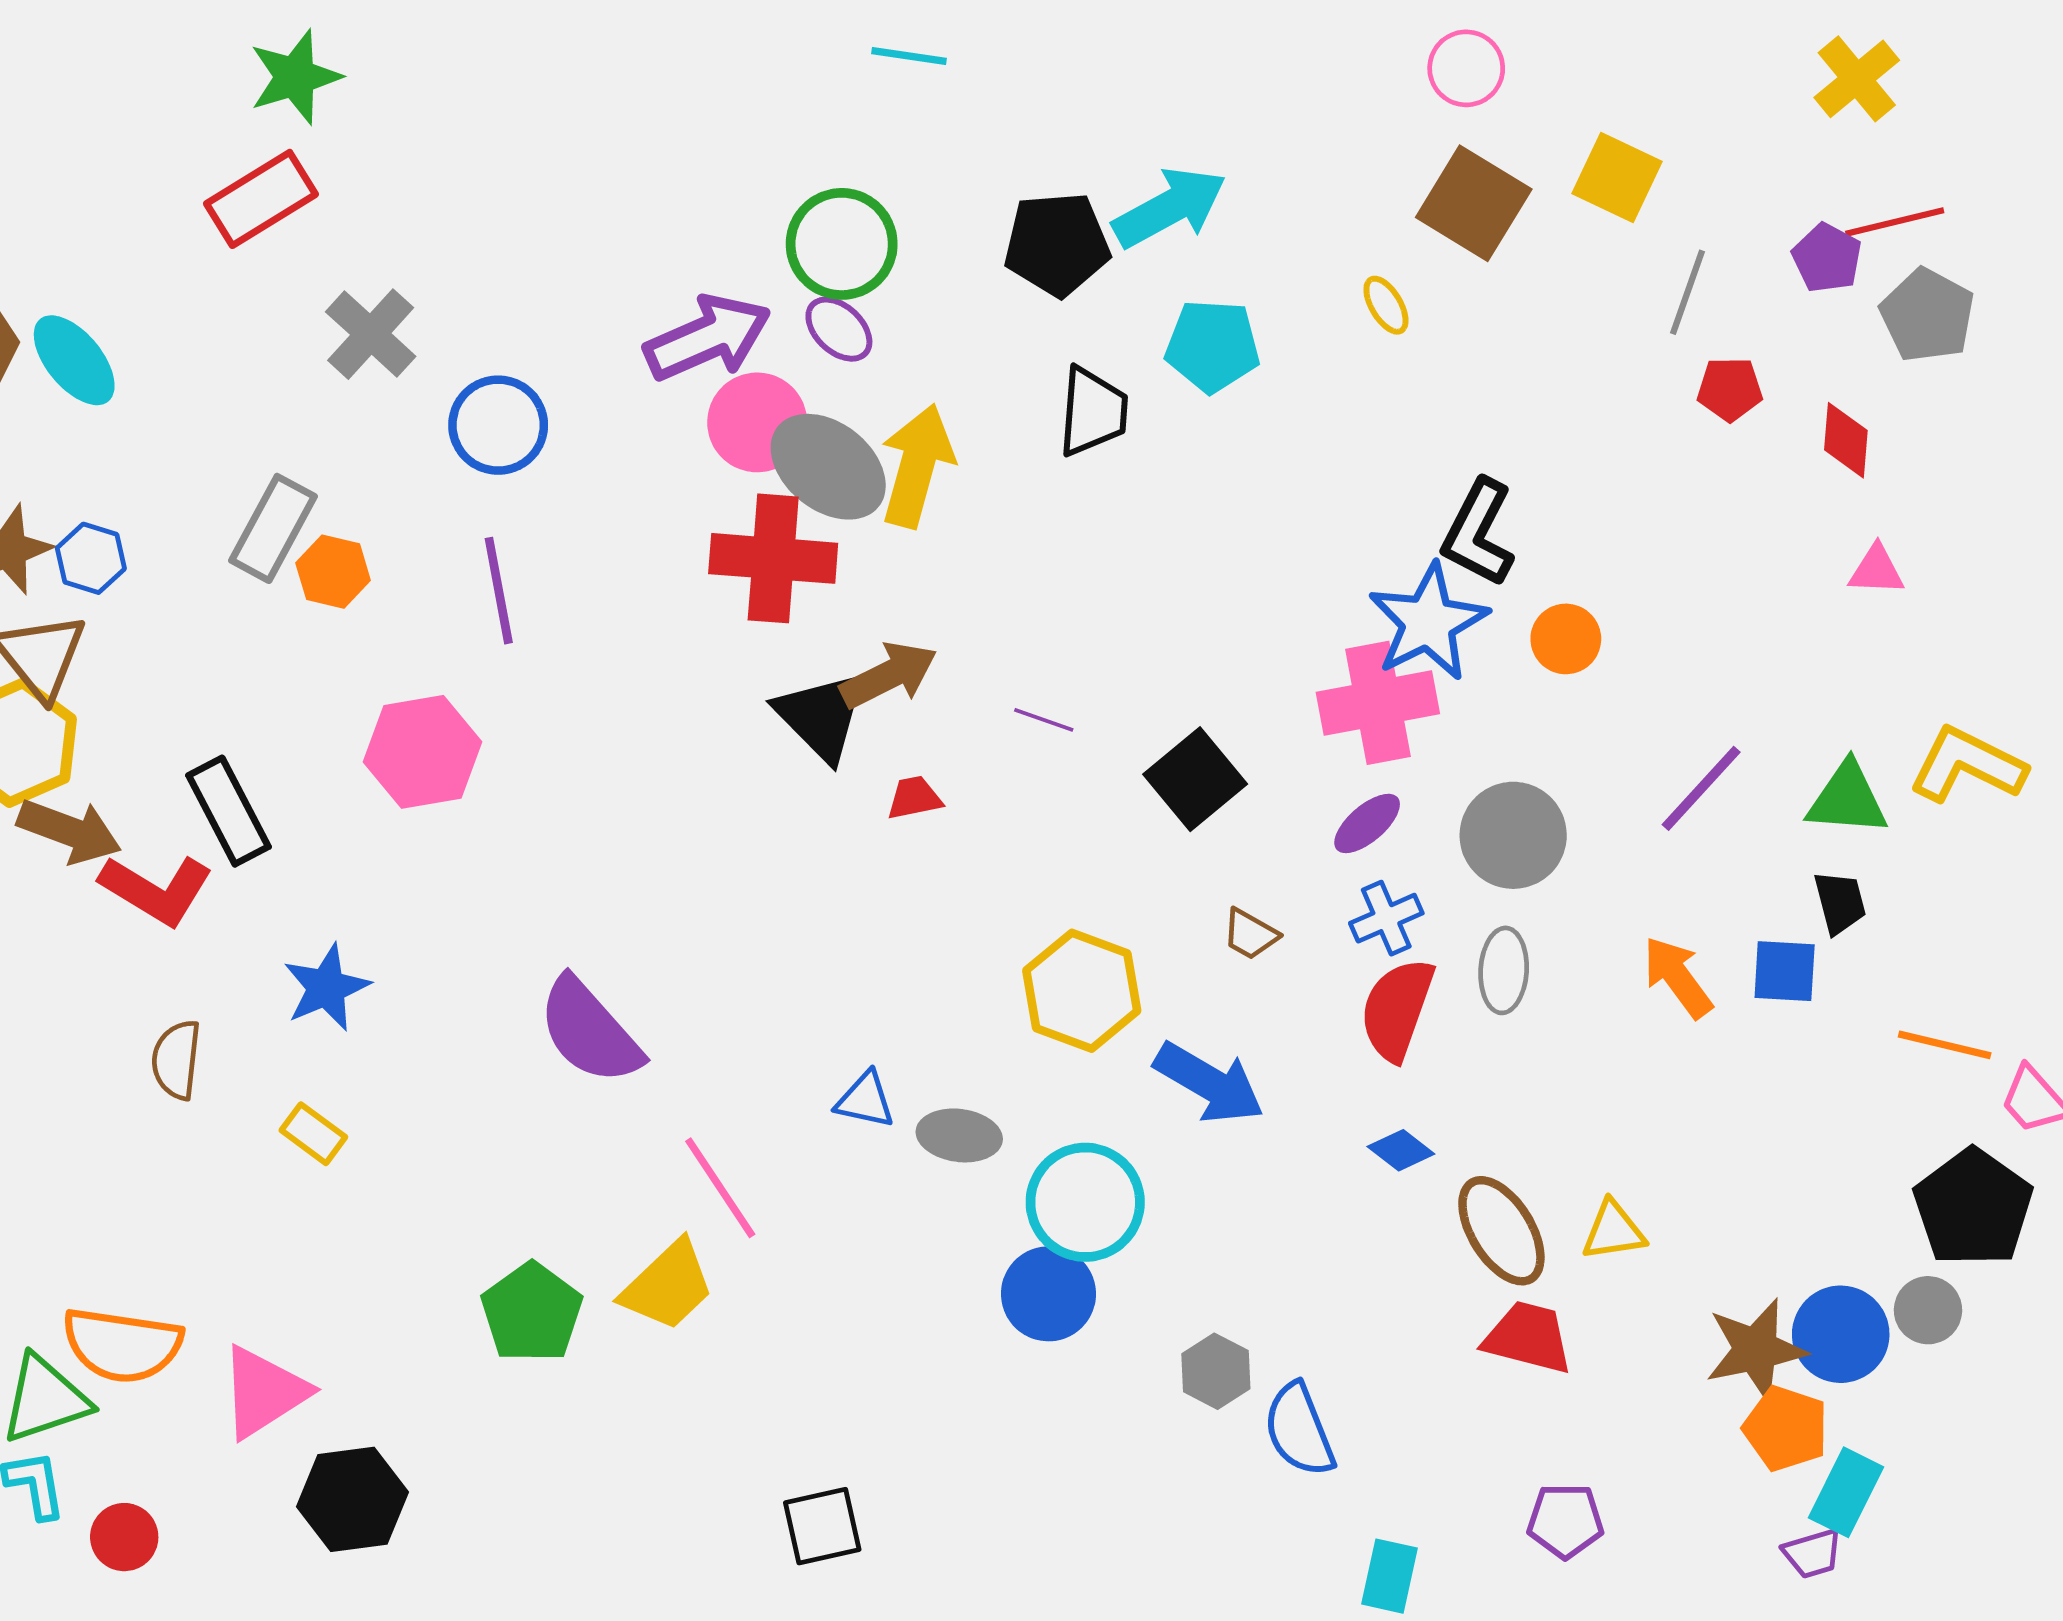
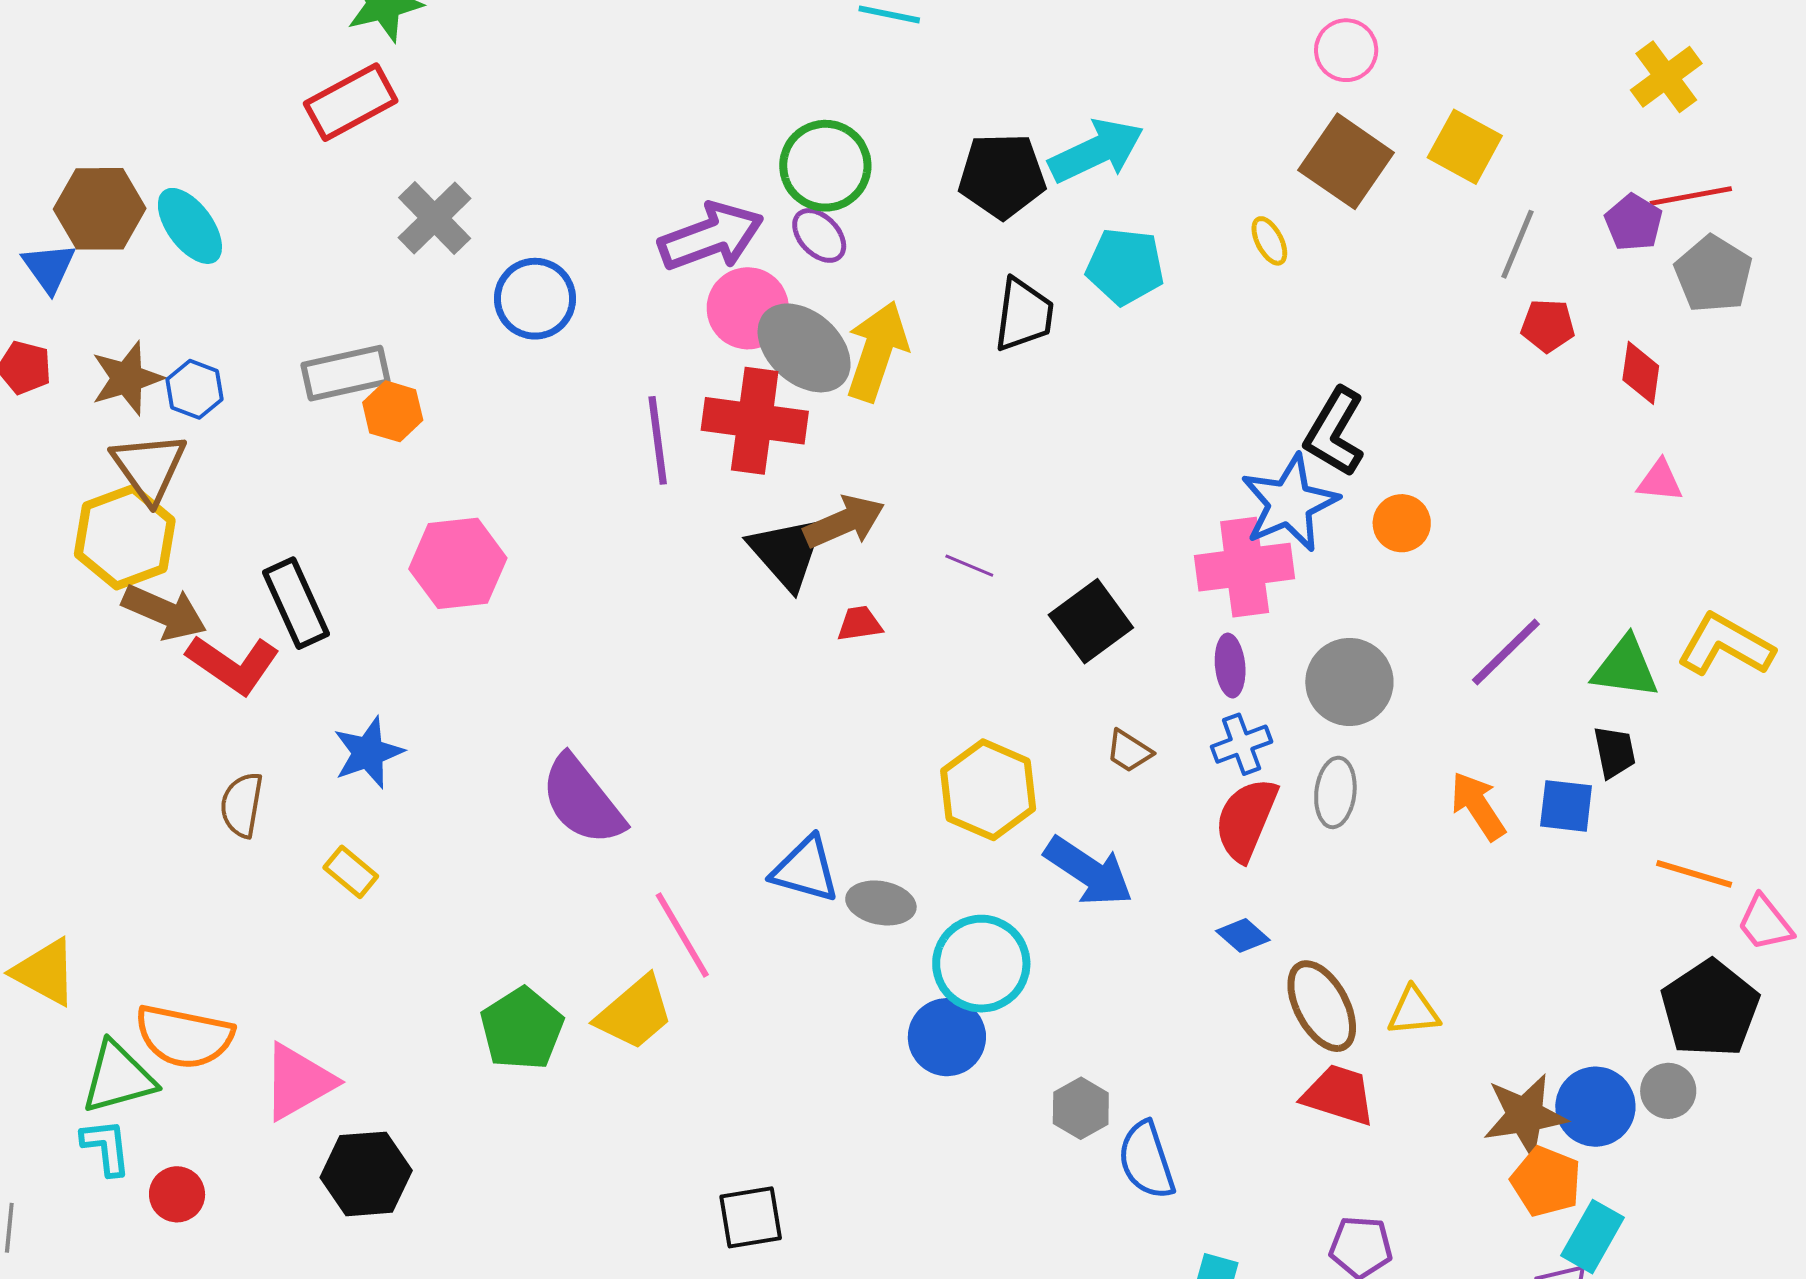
gray rectangle: (273, 528) -> (345, 373), turned 46
purple line: (499, 591) -> (658, 440), moved
purple ellipse: (1367, 823) -> (1230, 666), turned -58
blue triangle: (865, 1100) -> (805, 870), size x1.4

